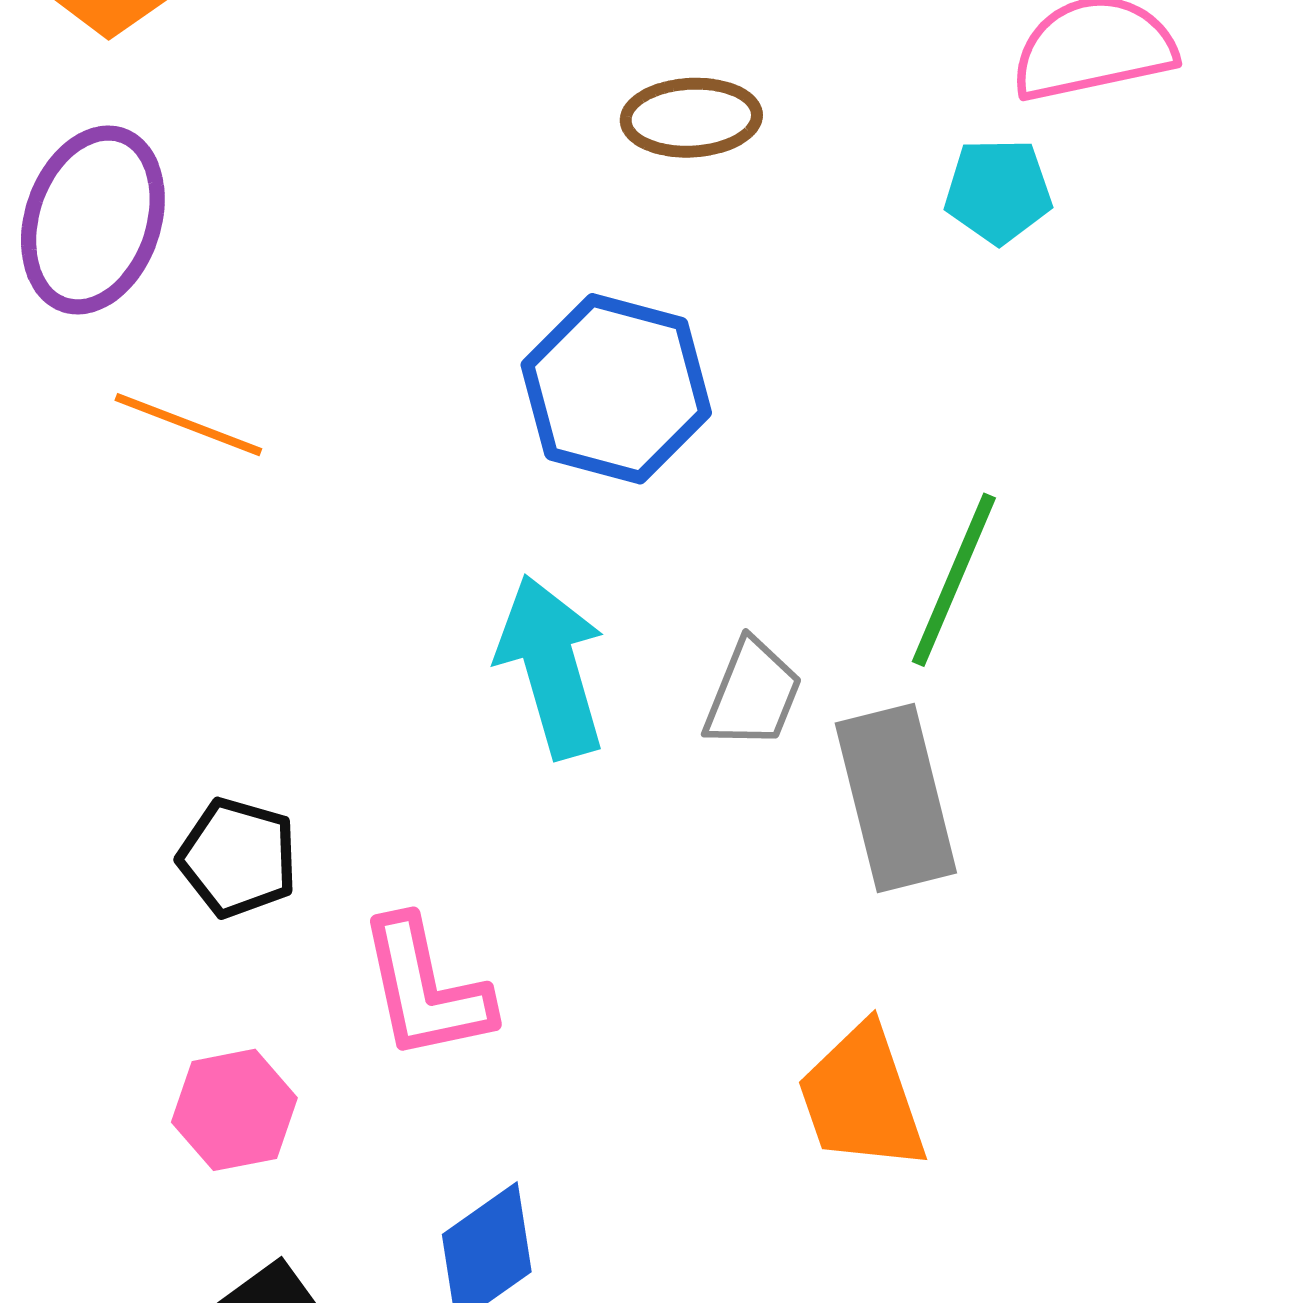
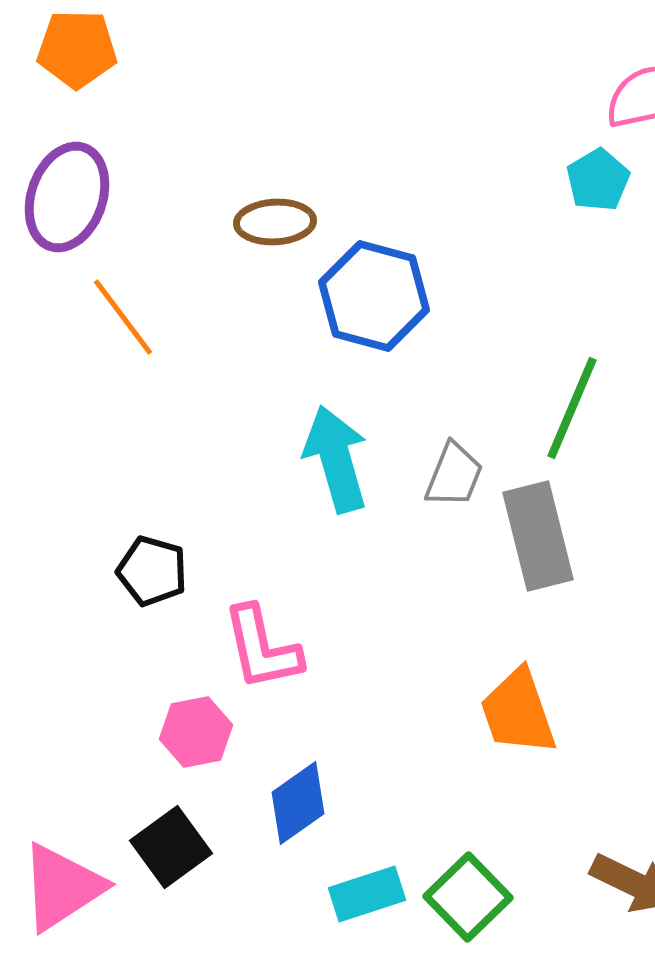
brown ellipse: (691, 118) -> (275, 222), moved
cyan pentagon: (998, 191) -> (598, 180), turned -30
orange line: (188, 425) -> (123, 317), turned 32
pink hexagon: (234, 1110) -> (196, 732), moved

